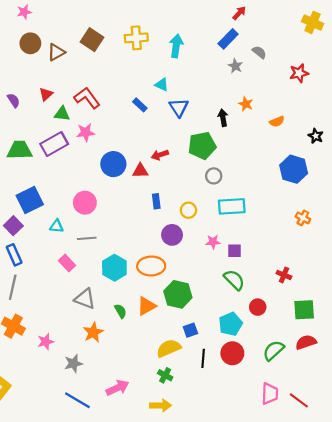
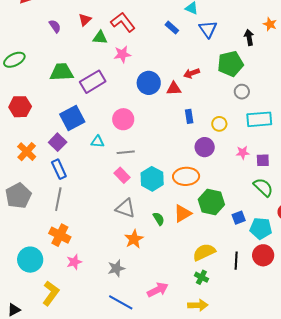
purple rectangle: (54, 144) -> (93, 82), moved
pink rectangle: (67, 263) -> (122, 175), moved
cyan pentagon: (231, 324) -> (261, 228), turned 30
blue square: (190, 330) -> (239, 218), moved
pink star: (46, 342) -> (74, 262), moved

